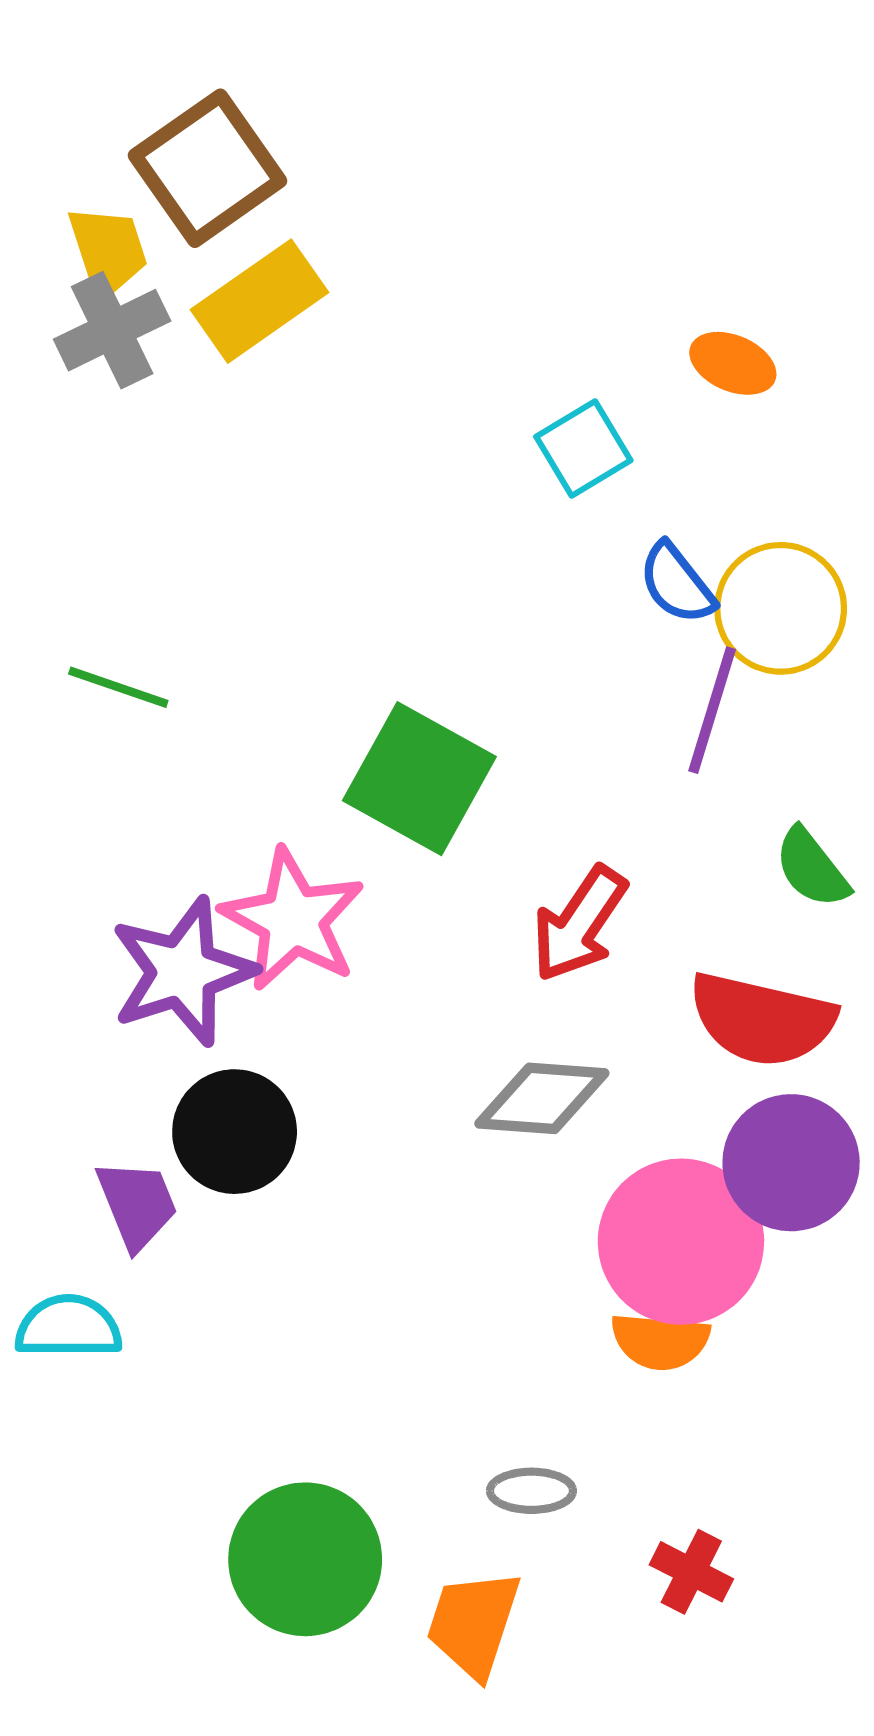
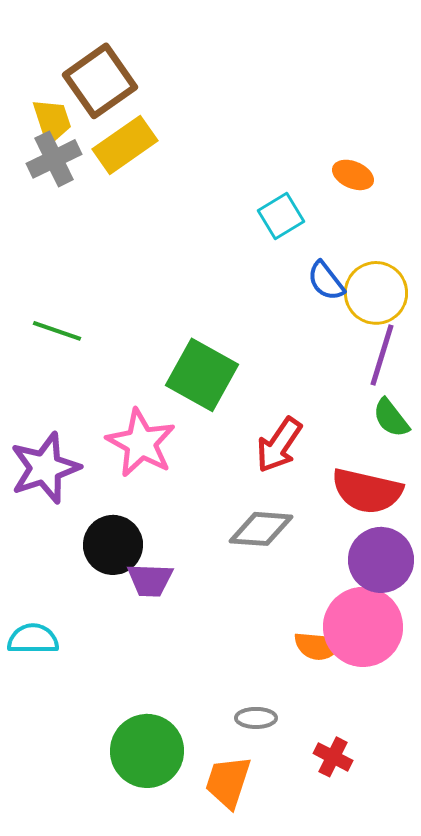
purple line: (712, 710) -> (382, 355), moved
purple star: (183, 972) -> (45, 468), moved
purple trapezoid: (137, 1204) -> (150, 580), moved, turned 114
pink circle: (681, 1242) -> (363, 627), moved

